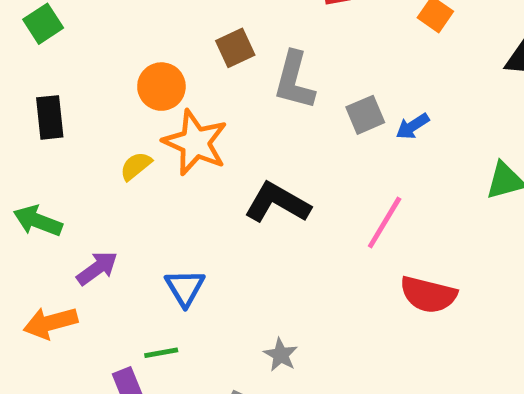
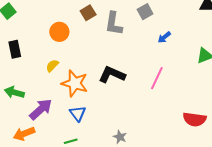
gray square: (365, 115) -> (145, 12), moved
orange star: (195, 143) -> (75, 83), moved
purple arrow: (97, 268) -> (41, 109), size x1.4
red semicircle: (428, 295) -> (195, 119), moved

